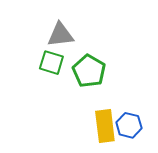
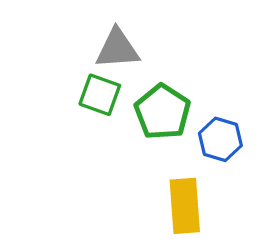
blue hexagon: (129, 125) -> (220, 139), moved

